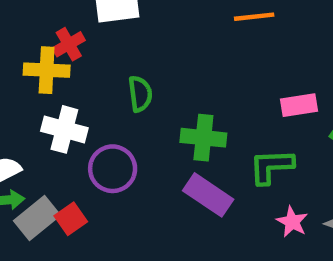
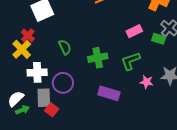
yellow cross: (47, 70) -> (22, 49), turned -30
purple rectangle: (208, 195) -> (109, 93), moved
gray rectangle: (37, 218) -> (44, 98), moved, turned -36

